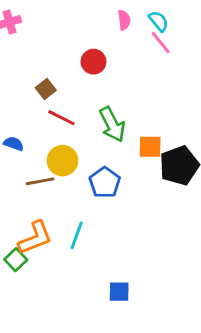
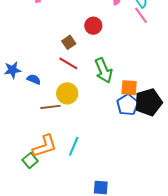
brown square: (46, 89) -> (69, 42), moved
blue pentagon: (105, 183) -> (128, 105), moved

